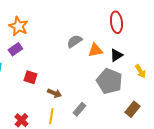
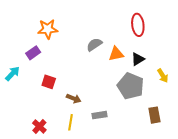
orange star: (18, 26) -> (48, 29), moved, turned -30
gray rectangle: (79, 109) -> (100, 115), turned 40
brown rectangle: (132, 109) -> (154, 115), turned -49

